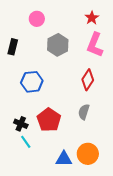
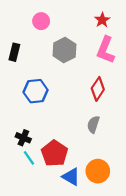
red pentagon: (49, 120) -> (54, 153), moved
blue triangle: (64, 159) -> (71, 177), turned 30

